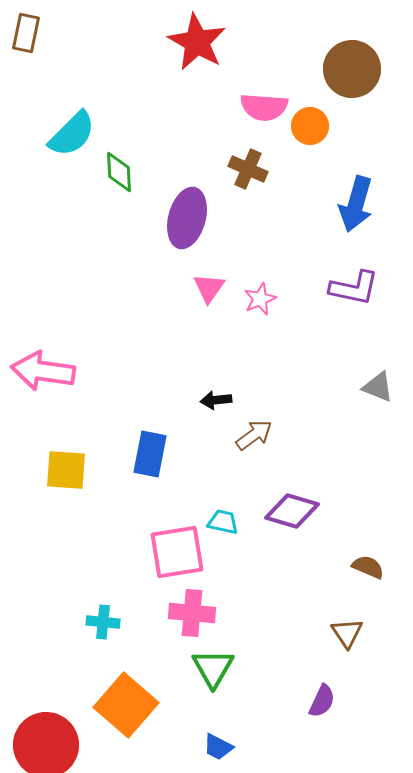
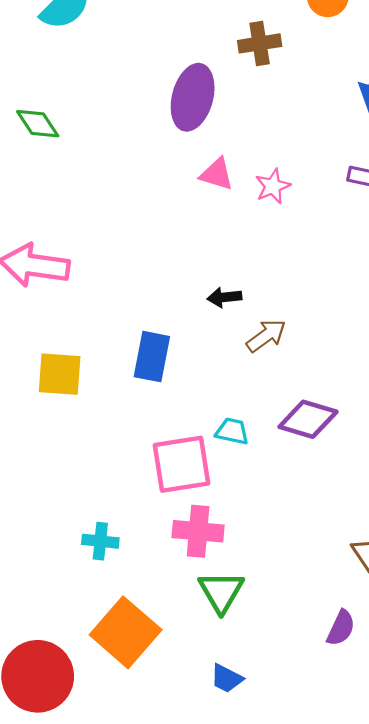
brown cross: (248, 169) -> (260, 43), turned -33
green diamond: (119, 172) -> (38, 124), moved, turned -30
pink triangle: (209, 288) -> (217, 174), turned -48

